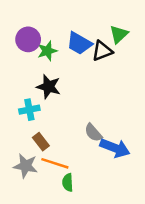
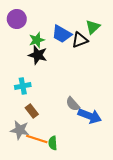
purple circle: (28, 39) -> (17, 19), moved
black star: (49, 87) -> (38, 55), moved
orange line: (55, 163) -> (37, 139), moved

